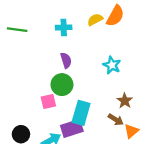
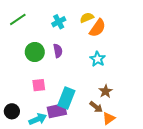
orange semicircle: (115, 16) -> (98, 28), moved
cyan cross: (64, 27) -> (59, 22), turned -32
green line: (17, 30) -> (18, 19), turned -48
green circle: (62, 85) -> (35, 52), moved

